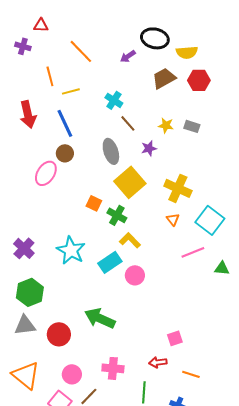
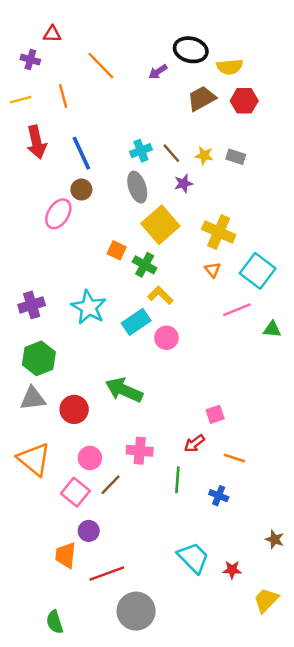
yellow line: (71, 91) -> (21, 100), moved
cyan cross: (114, 100) -> (141, 151), moved, turned 36
brown line: (128, 123) -> (171, 153), moved
purple cross: (24, 248) -> (32, 305), turned 30
red arrow: (158, 362) -> (194, 443), turned -30

